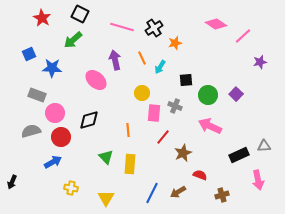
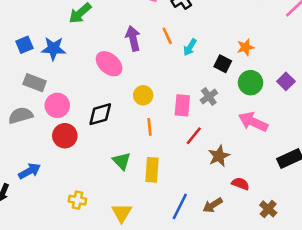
orange star: (175, 43) -> (245, 47), moved
blue square: (29, 54) -> (24, 45), moved
black square: (186, 80) -> (223, 64), turned 32
yellow circle: (142, 93) -> (143, 95), moved
gray cross: (175, 106) -> (209, 97), turned 32
gray semicircle: (31, 131) -> (21, 115), moved
blue arrow: (53, 162) -> (29, 171), moved
brown cross: (222, 195) -> (268, 209), turned -32

